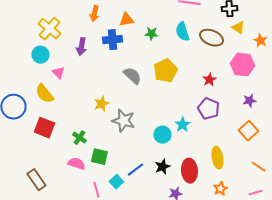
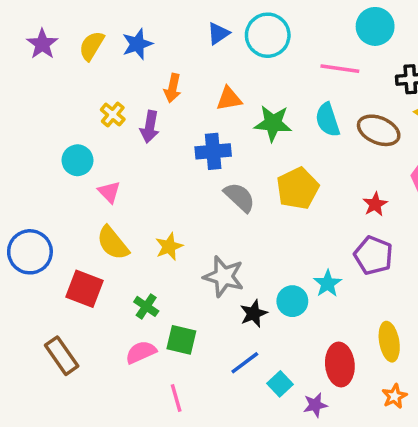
yellow cross: (49, 29) -> (113, 114), moved, size x0.6
green star: (151, 34) -> (273, 123), size x1.5
blue cross: (112, 40) -> (213, 151), moved
purple arrow: (81, 47) -> (150, 127), moved
yellow semicircle: (44, 94) -> (113, 243), moved
yellow star: (101, 104) -> (169, 247), moved
pink semicircle: (76, 164) -> (141, 352), turned -42
black star: (162, 167) -> (254, 313), moved
brown rectangle: (36, 180) -> (62, 356), moved
cyan square: (116, 182) -> (280, 384), moved

